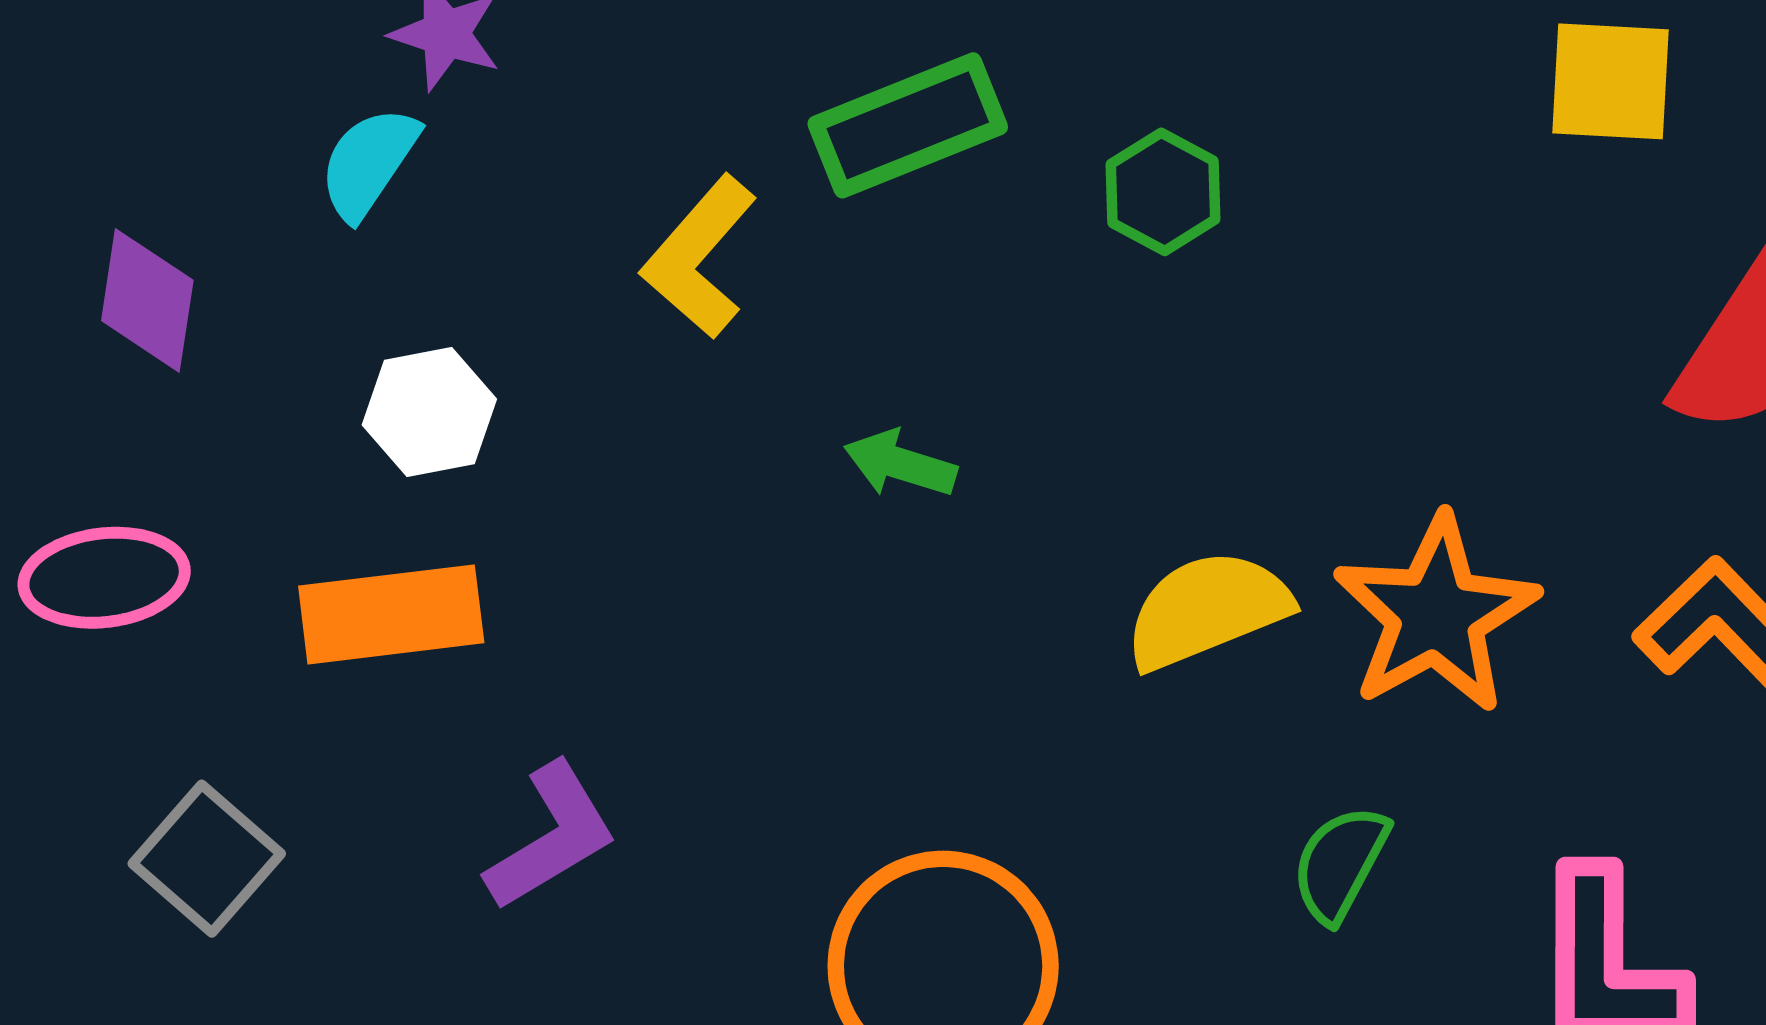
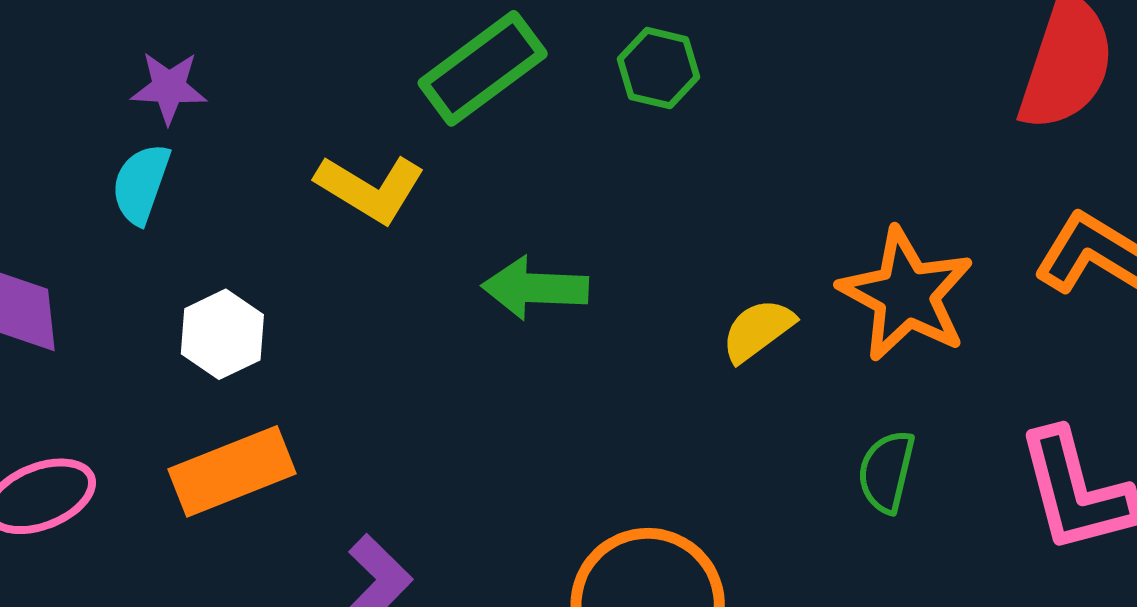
yellow L-shape: (699, 257) -> (370, 189), turned -85
green arrow: (900, 464) -> (535, 288), size x1.4
yellow semicircle: (1207, 610) -> (758, 330), size x0.7

